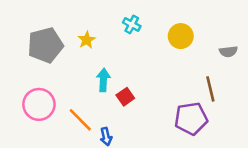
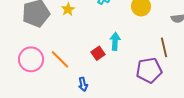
cyan arrow: (103, 80) -> (115, 41), moved
orange line: (80, 120) -> (60, 59), moved

